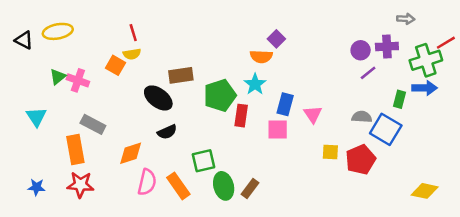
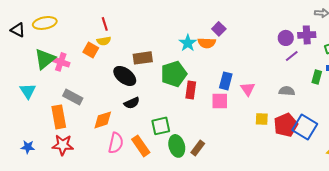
green triangle: (58, 77) -> (45, 59), size x1.6
cyan star: (255, 84) -> (188, 43), moved
blue square: (386, 129) -> (305, 127), moved

